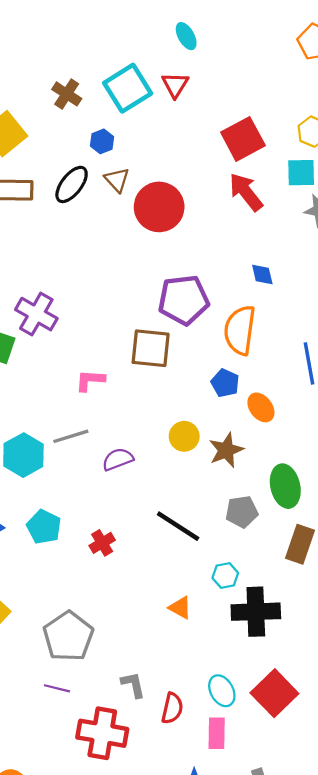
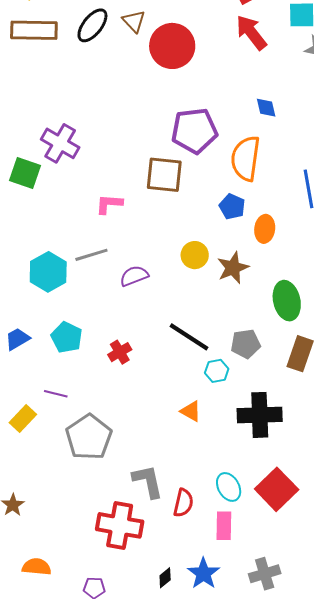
orange ellipse: (261, 407) -> (265, 229), turned 44
gray pentagon: (242, 512) -> (246, 344), moved
cyan hexagon: (225, 575) -> (217, 371), moved
gray L-shape: (133, 685) -> (148, 481), size x1.4
purple line: (57, 688) -> (56, 394), moved

